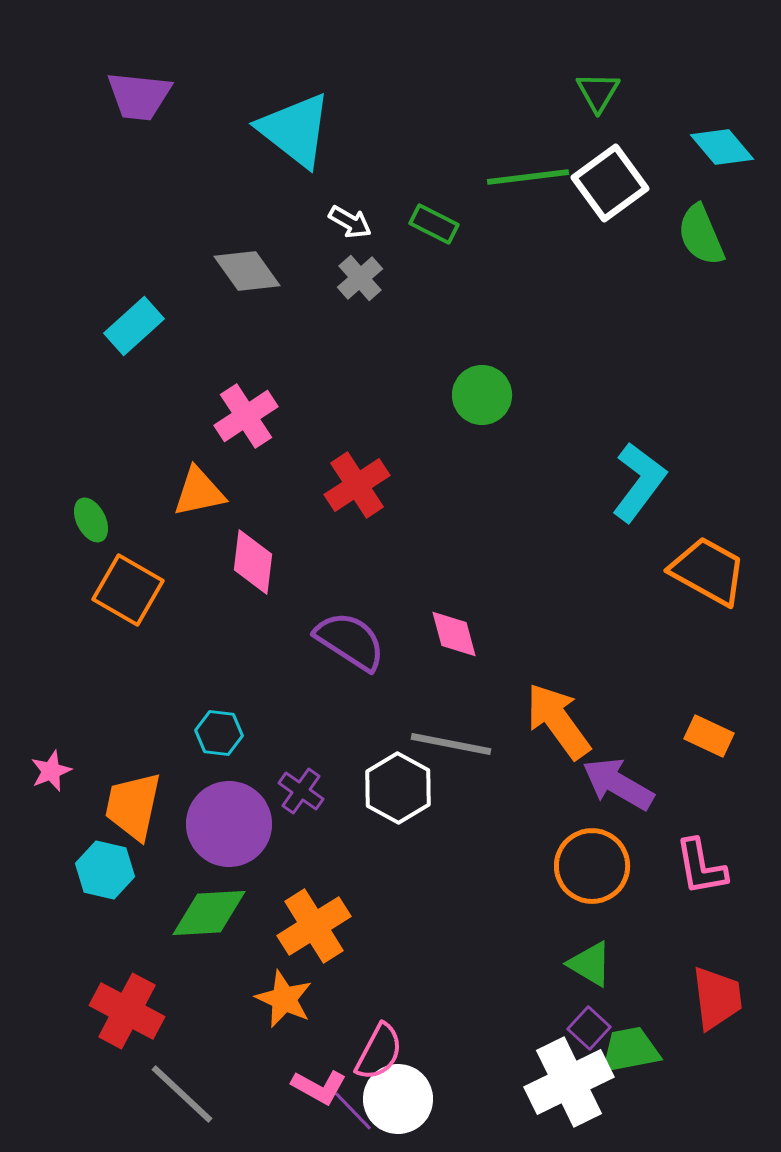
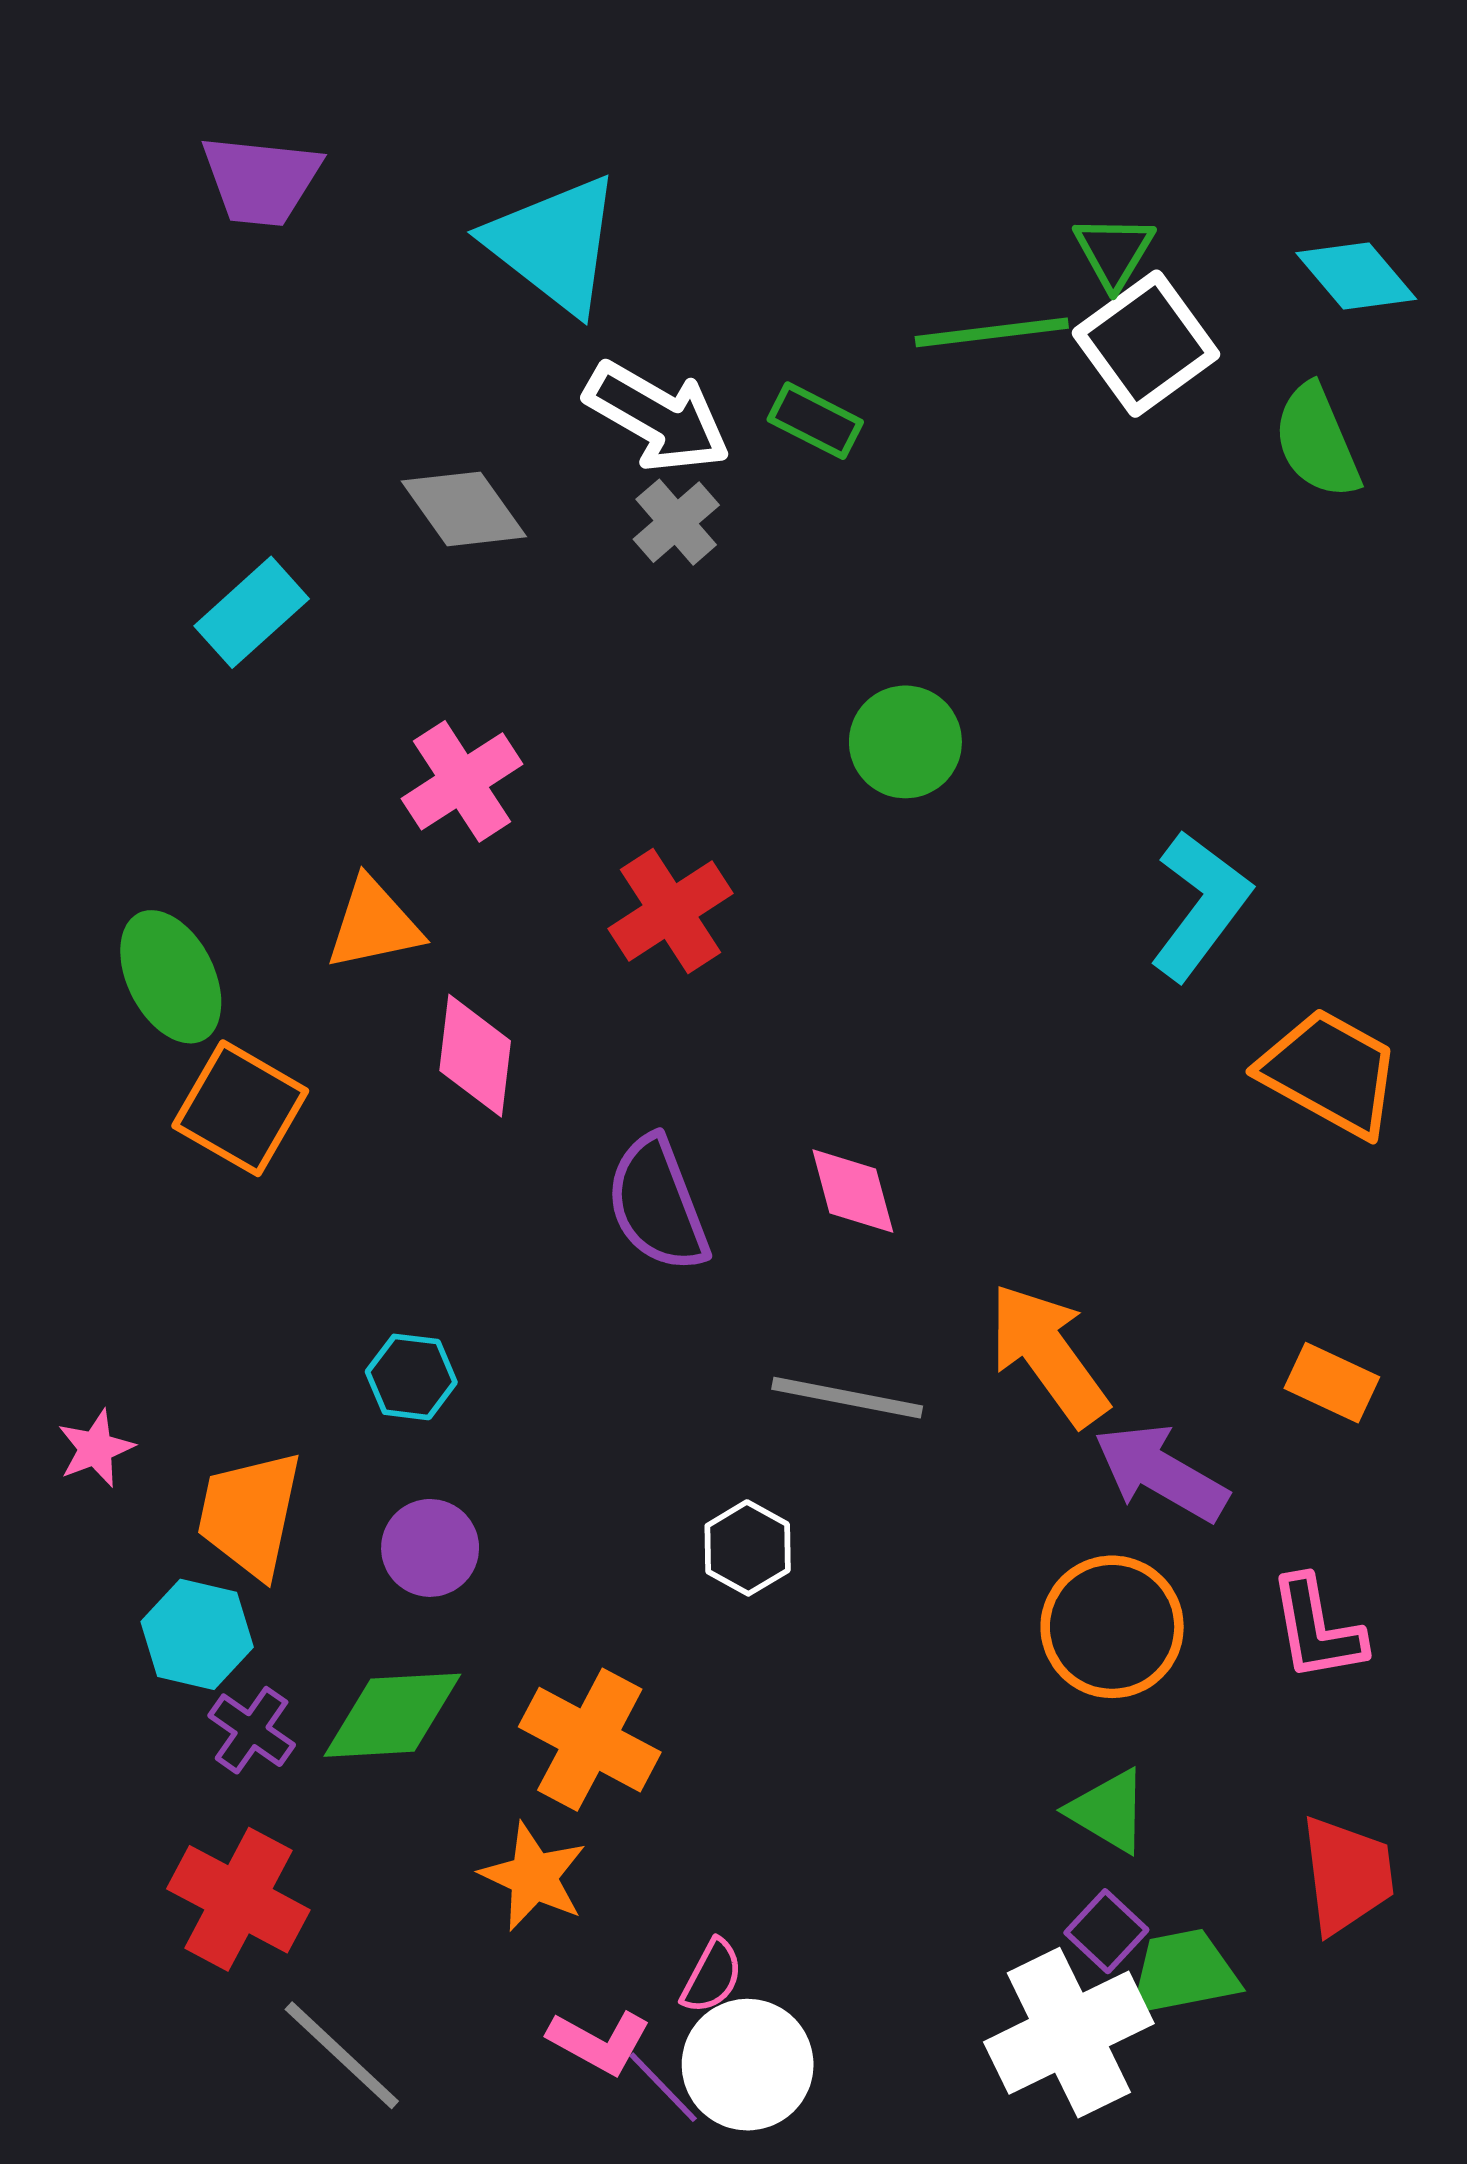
green triangle: (598, 92) -> (1114, 252), moved
white arrow: (350, 222) -> (657, 417), size x1.8
green ellipse: (91, 520) -> (171, 977), size x1.6
purple semicircle: (350, 641) -> (657, 1204), turned -144
white hexagon: (398, 788) -> (748, 1548), moved, size x0.7
purple cross: (301, 791) -> (252, 1730), moved
purple circle: (229, 824) -> (430, 1548), size x0.6
orange cross: (314, 926) -> (590, 1740), turned -30
pink semicircle: (379, 1052) -> (712, 1976), size x0.7

